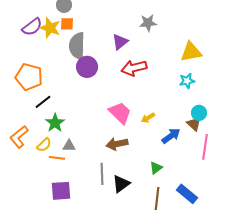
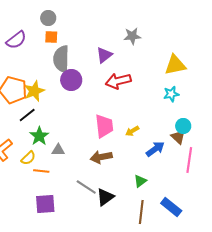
yellow star: (50, 28) -> (34, 91), moved, turned 30
pink trapezoid: (120, 113) -> (104, 126), turned 40
gray triangle: (69, 146) -> (58, 150), moved
gray line: (102, 174) -> (86, 187), turned -55

